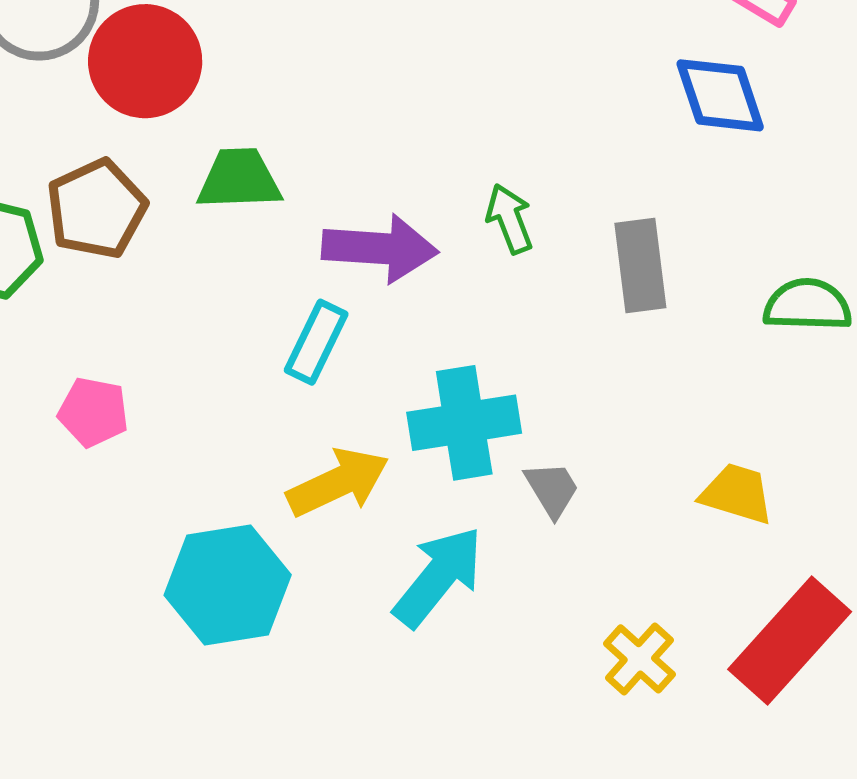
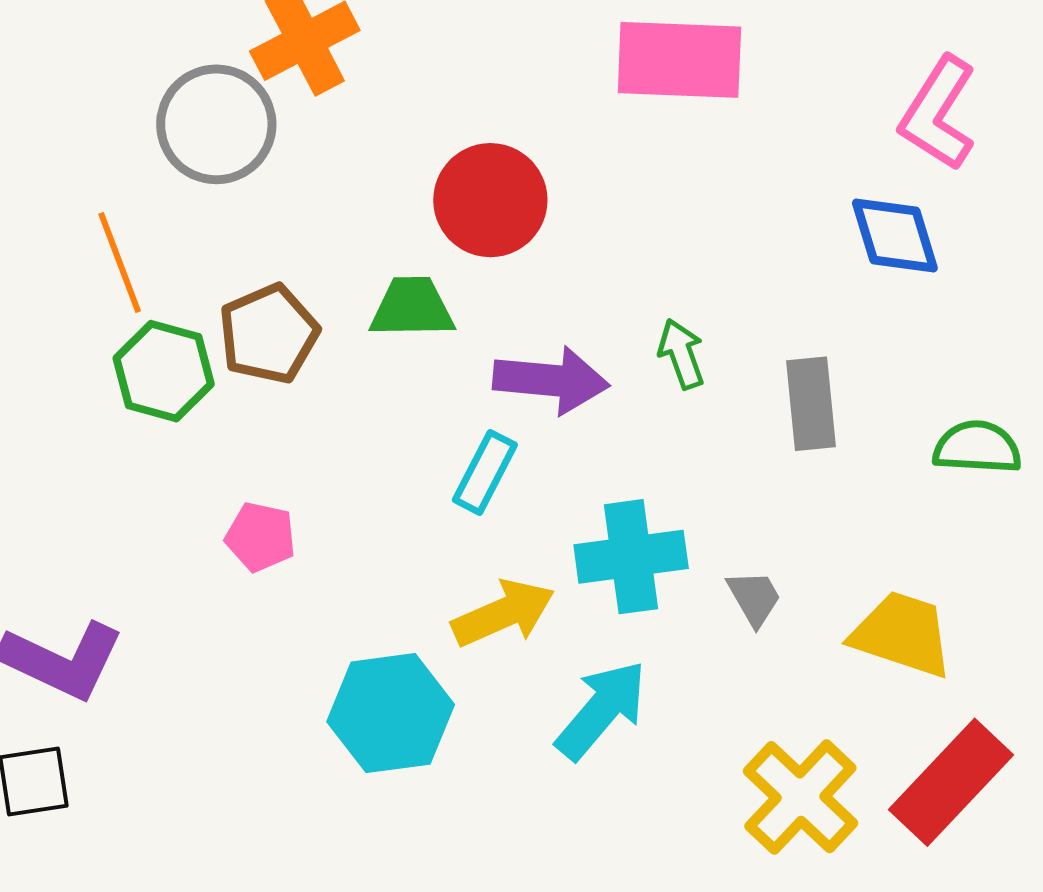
red circle: (145, 61) -> (490, 200), moved
gray trapezoid: (552, 489) -> (754, 598), moved
yellow trapezoid: (737, 494) -> (902, 634), size x1.4
yellow cross: (639, 659) -> (800, 797), size x1.6

